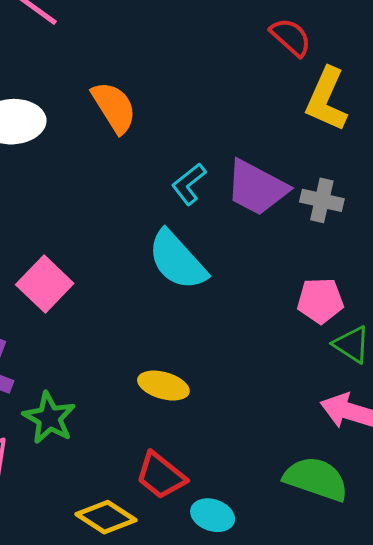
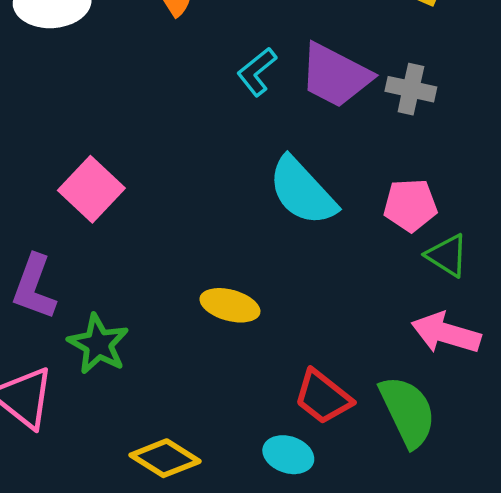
cyan semicircle: (177, 260) -> (302, 191), moved
red trapezoid: (161, 476) -> (323, 397), moved
green semicircle: (316, 479) -> (408, 411), turned 46

